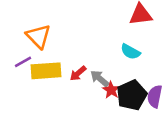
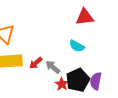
red star: (111, 90) -> (62, 84), moved

